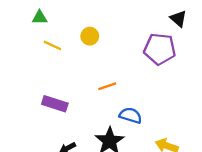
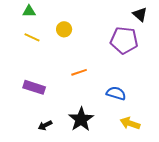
green triangle: (40, 17) -> (29, 11), moved
blue semicircle: (131, 115) -> (116, 93), moved

